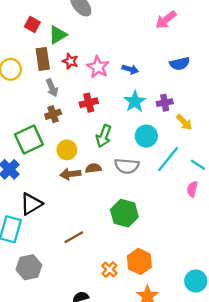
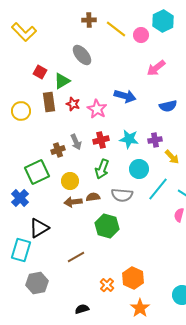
blue arrow: (130, 69) -> (125, 96), moved, size x1.5
gray arrow: (52, 88) -> (76, 142), moved
cyan star: (135, 102) -> (129, 139), turned -30
red cross: (89, 103) -> (101, 140), moved
green hexagon: (124, 213) -> (107, 226), moved

